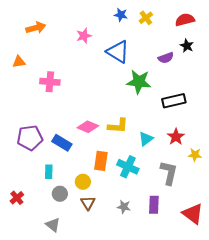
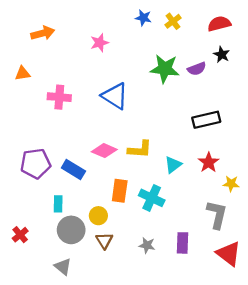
blue triangle: (118, 52) -> (115, 96), moved
green star: (139, 82) -> (165, 69), moved
gray L-shape: (169, 173) -> (217, 215), moved
gray circle: (60, 194) -> (71, 230), size x1.5

